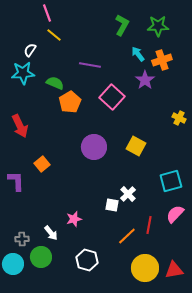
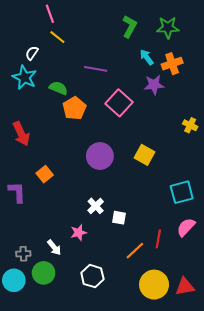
cyan star: (23, 73) -> (24, 77), turned 30
purple star: (145, 80) -> (154, 85), turned 30
white cross: (128, 194) -> (96, 206), moved

